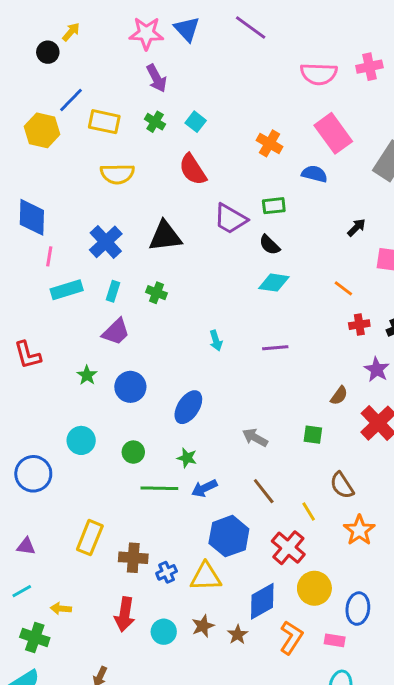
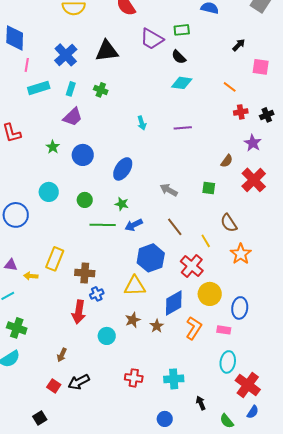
blue cross: (167, 572) -> (97, 294), moved
yellow arrow: (61, 609) -> (31, 276), moved
cyan circle: (164, 632) -> (107, 336), moved

